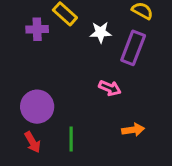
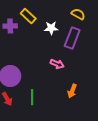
orange arrow: (133, 130) -> (72, 91), turned 120

